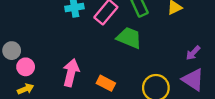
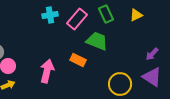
orange rectangle: (106, 83) -> (78, 60), moved

